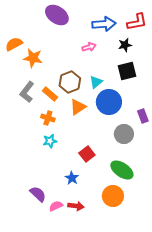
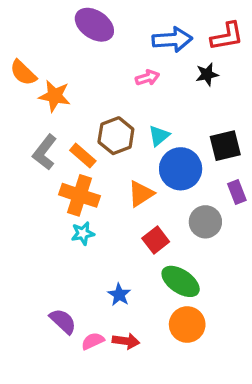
orange semicircle: (14, 44) -> (23, 73), turned -108
black square: (127, 71) -> (225, 146), moved
orange triangle: (78, 107) -> (141, 194), moved
orange cross: (48, 118) -> (80, 195), size x1.6
red square: (87, 154) -> (156, 240), moved
green ellipse: (122, 170) -> (181, 281), moved

